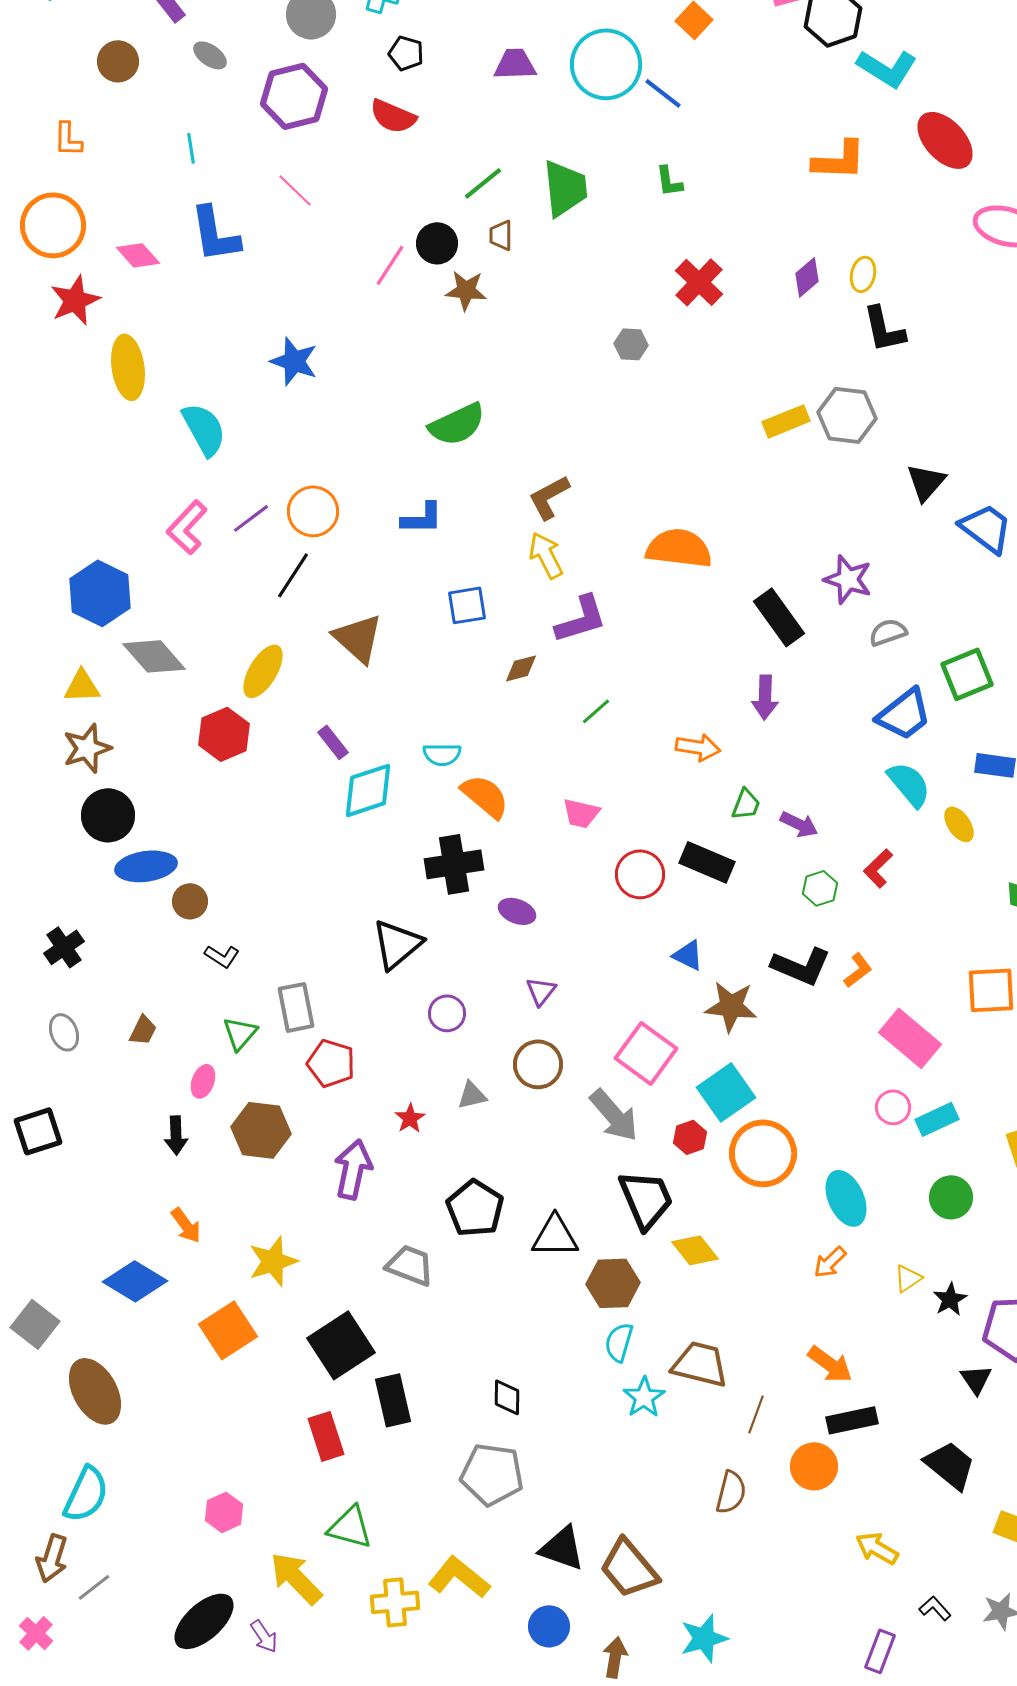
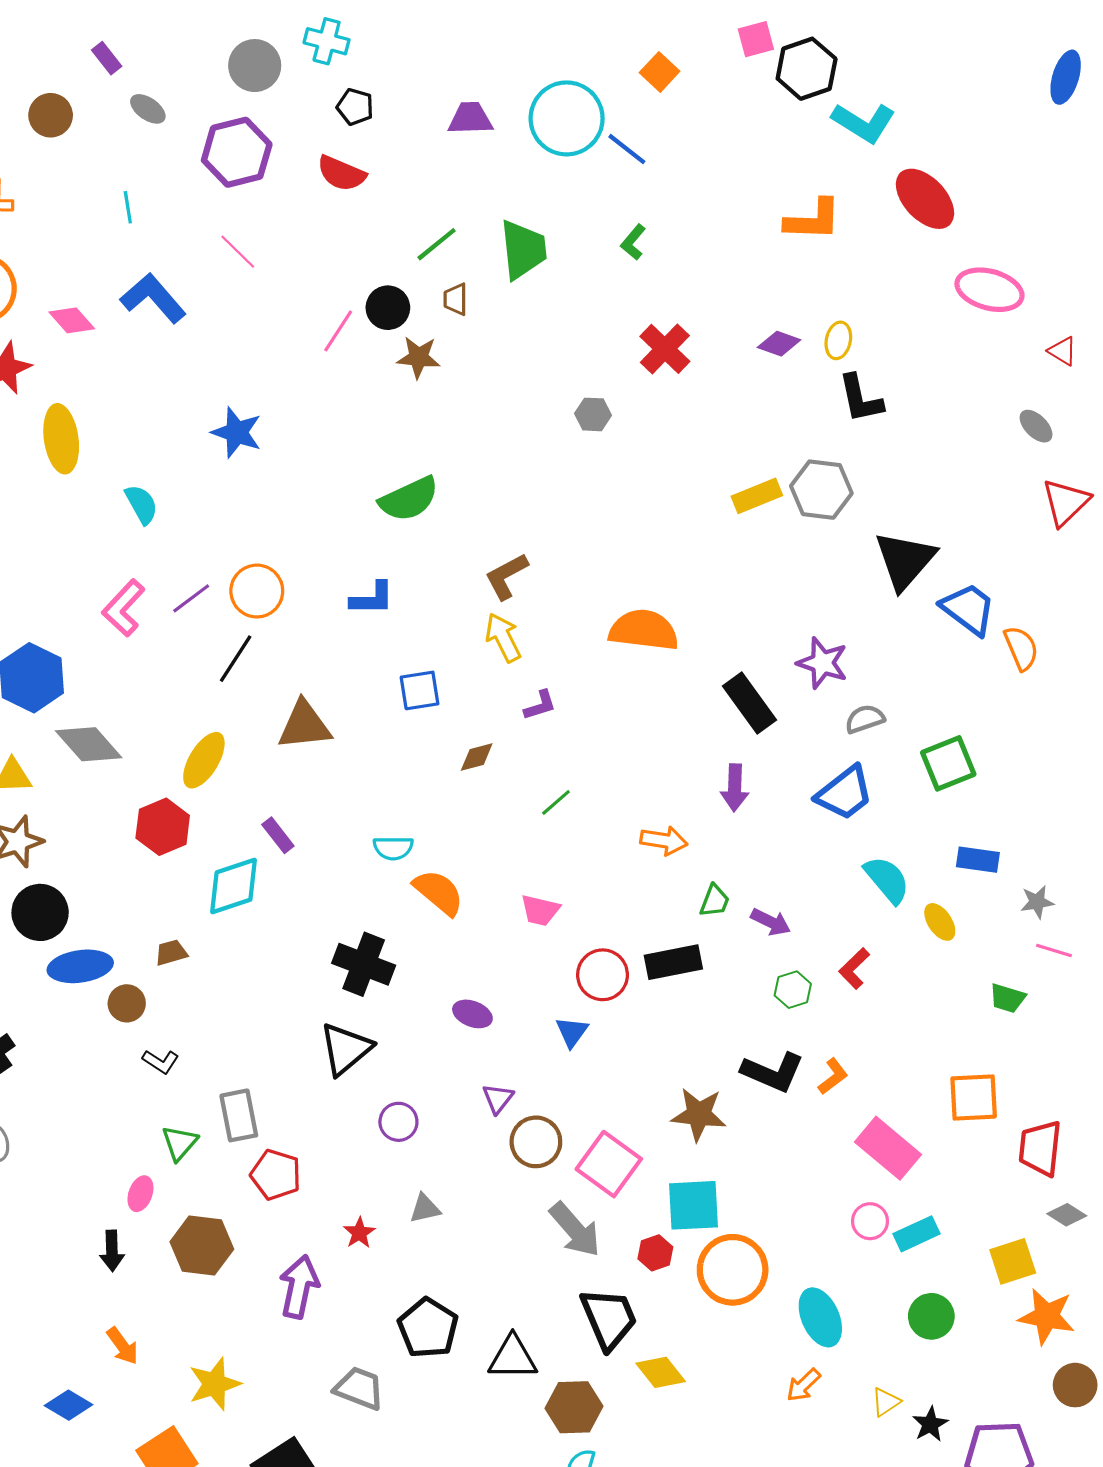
green L-shape: (669, 181) -> (633, 242), turned 48
blue L-shape: (215, 234) -> (153, 298), turned 148
purple diamond: (807, 277) -> (779, 344), turned 60
cyan semicircle: (204, 429) -> (142, 504), size x0.7
black triangle: (926, 482) -> (905, 560), size x1.5
purple L-shape: (581, 619) -> (540, 705), size x0.6
brown triangle: (358, 638) -> (304, 725), turned -48
blue trapezoid: (904, 714) -> (845, 793), moved
cyan diamond: (368, 790) -> (234, 886), moved
black rectangle: (707, 862) -> (673, 962), turned -34
black cross: (454, 864) -> (364, 964), moved, turned 30
blue triangle: (688, 955) -> (572, 1032), moved, turned 40
brown trapezoid: (143, 1030) -> (171, 953), moved, turned -132
brown circle: (538, 1064) -> (536, 1142), moved
cyan square: (726, 1092) -> (693, 1205), turned 32
blue diamond: (135, 1281) -> (69, 1405), size x0.7

